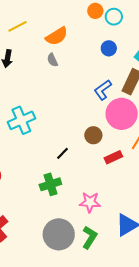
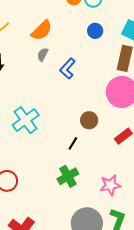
gray semicircle: (52, 60) -> (43, 54), turned 64
blue L-shape: (103, 90) -> (68, 69), moved
brown circle: (93, 135) -> (89, 120), moved

